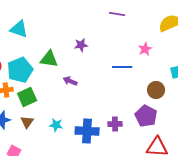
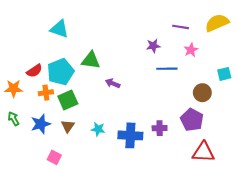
purple line: (117, 14) -> (180, 27), moved
purple star: (81, 45) -> (153, 46), moved

